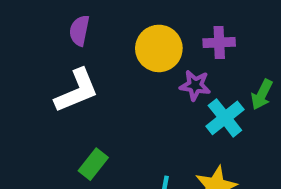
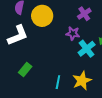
purple cross: (219, 43) -> (84, 14), turned -32
yellow circle: (159, 48) -> (42, 16), moved

